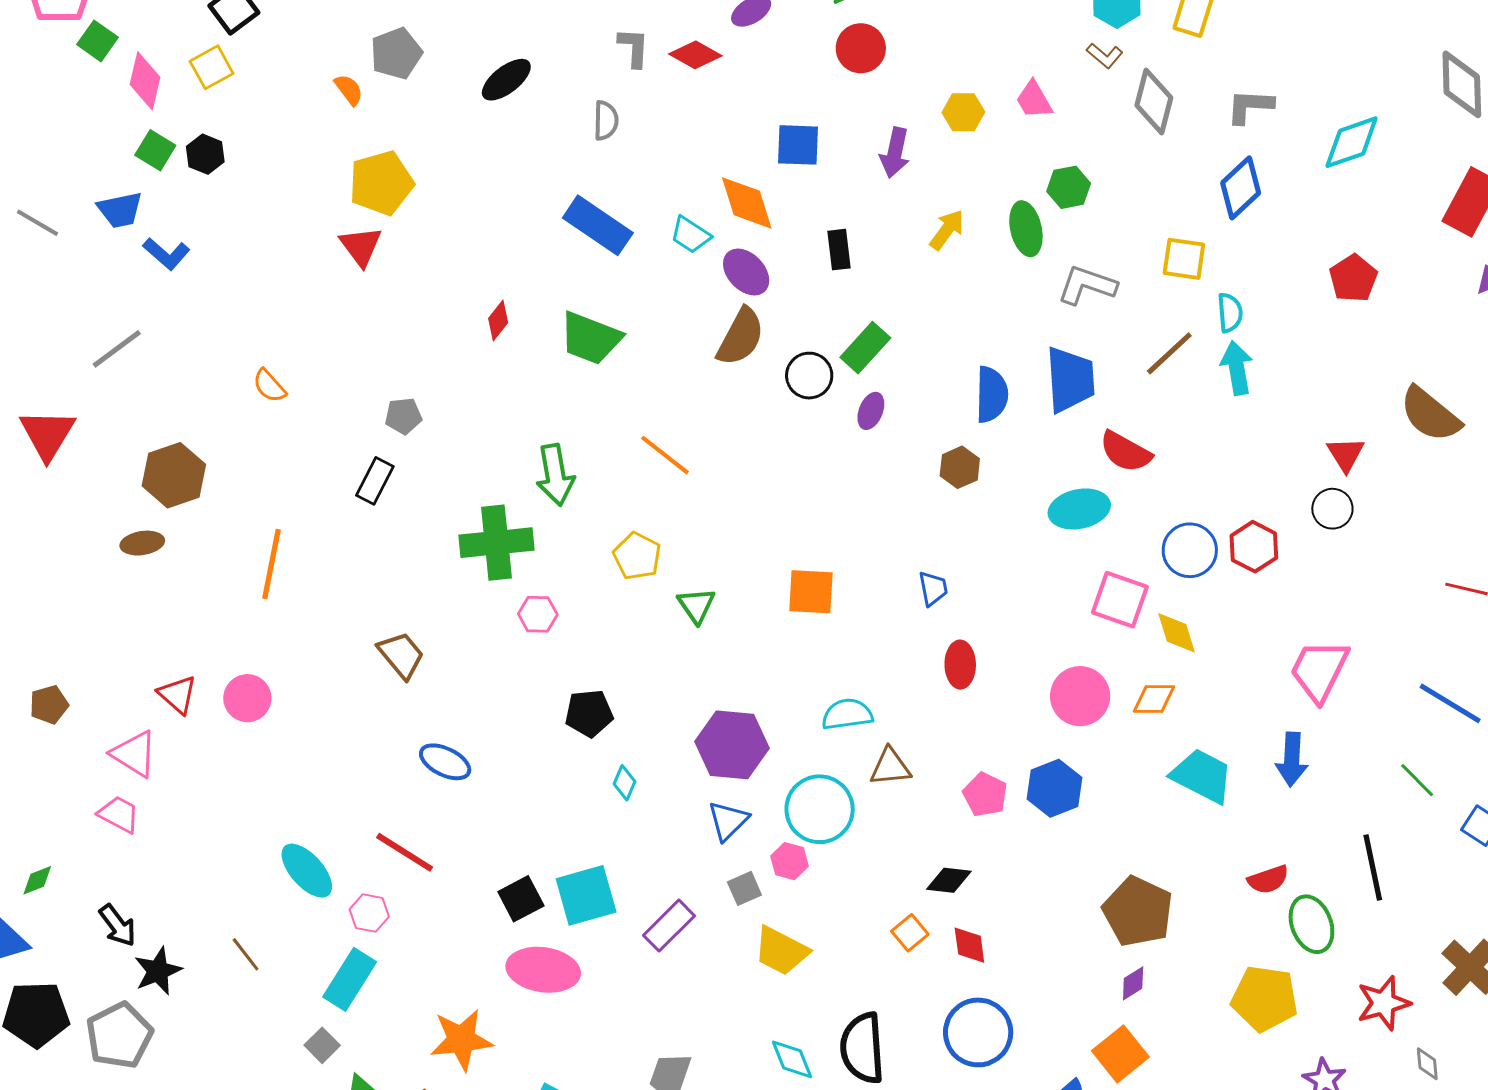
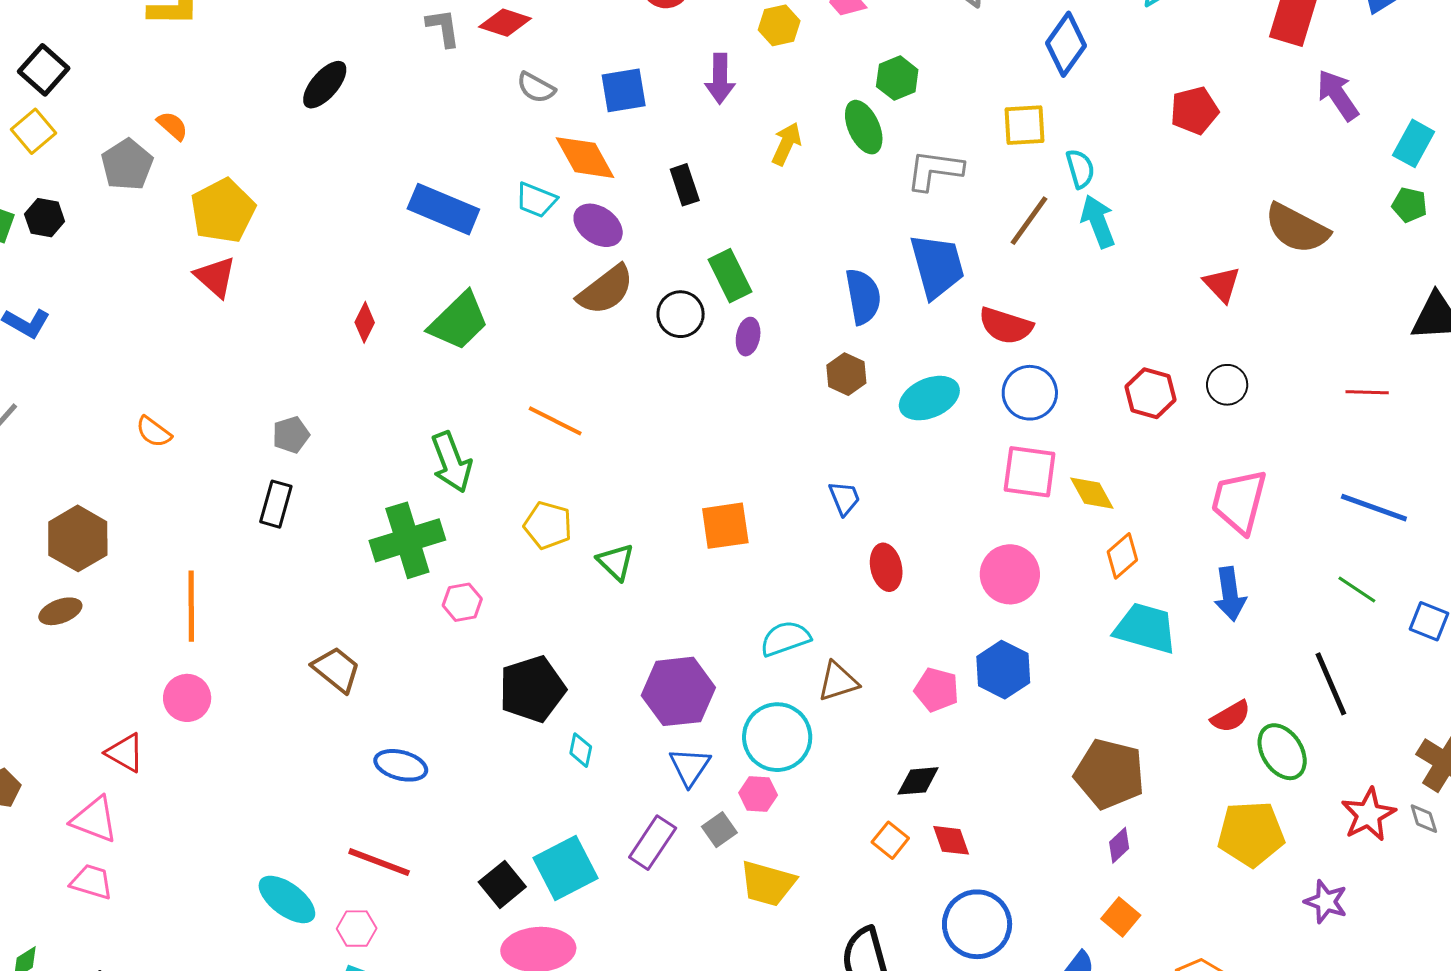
gray pentagon: (396, 53) -> (127, 165), moved
gray semicircle: (606, 121) -> (536, 88), moved, turned 129
red pentagon: (1353, 278) -> (1194, 110), turned 30
brown semicircle: (741, 337) -> (606, 290), turned 36
green trapezoid: (590, 338) -> (459, 321), turned -54
green rectangle: (865, 348) -> (730, 276), turned -57
cyan ellipse: (1079, 509) -> (929, 398), moved
black circle: (1332, 509) -> (1227, 385), moved
blue circle: (1190, 550) -> (1030, 393), moved
pink circle: (247, 698) -> (187, 698), moved
orange diamond: (1154, 699) -> (1122, 556), moved, turned -30
black pentagon: (589, 713) -> (532, 689), size x1.4
purple rectangle: (669, 926) -> (653, 843), moved
orange square: (1120, 1054) -> (1121, 917), size x0.7
gray diamond: (1427, 1064) -> (1424, 819), moved

